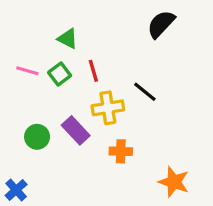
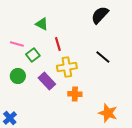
green square: (60, 74) -> (33, 55), moved
black line: (145, 92) -> (103, 57), moved
green circle: (37, 137) -> (18, 76), moved

